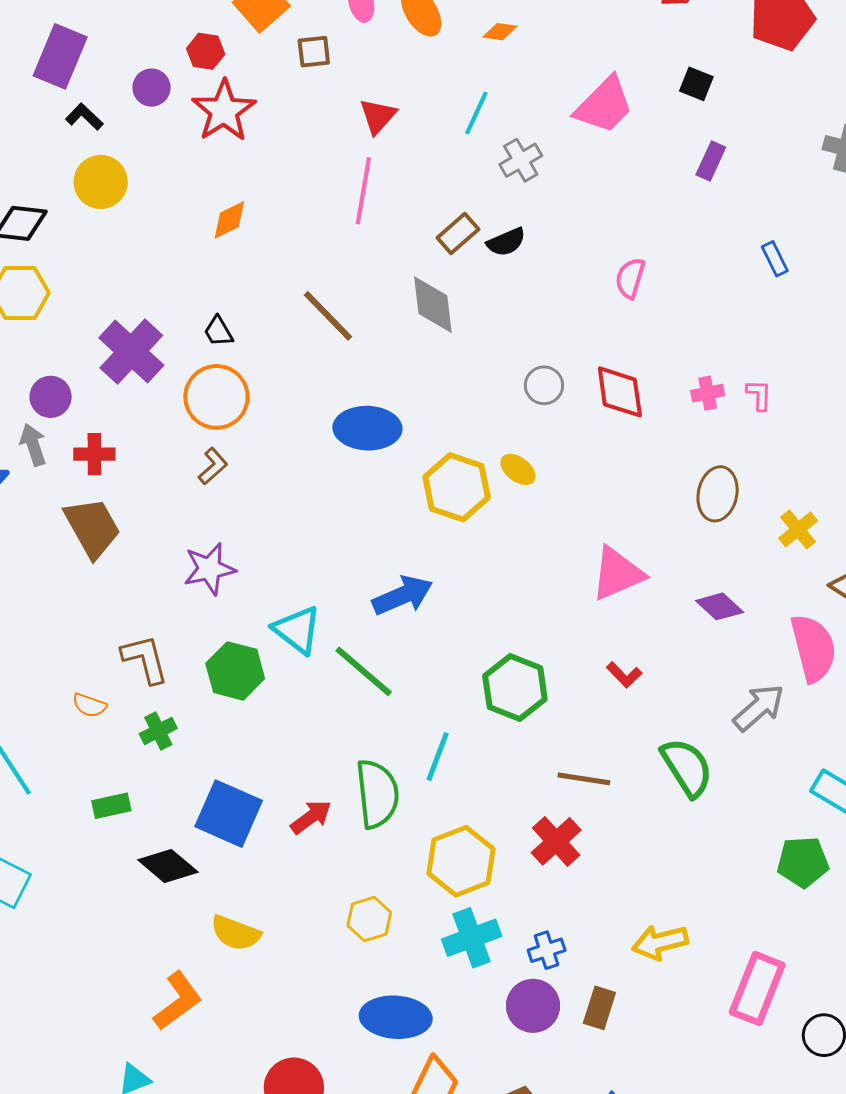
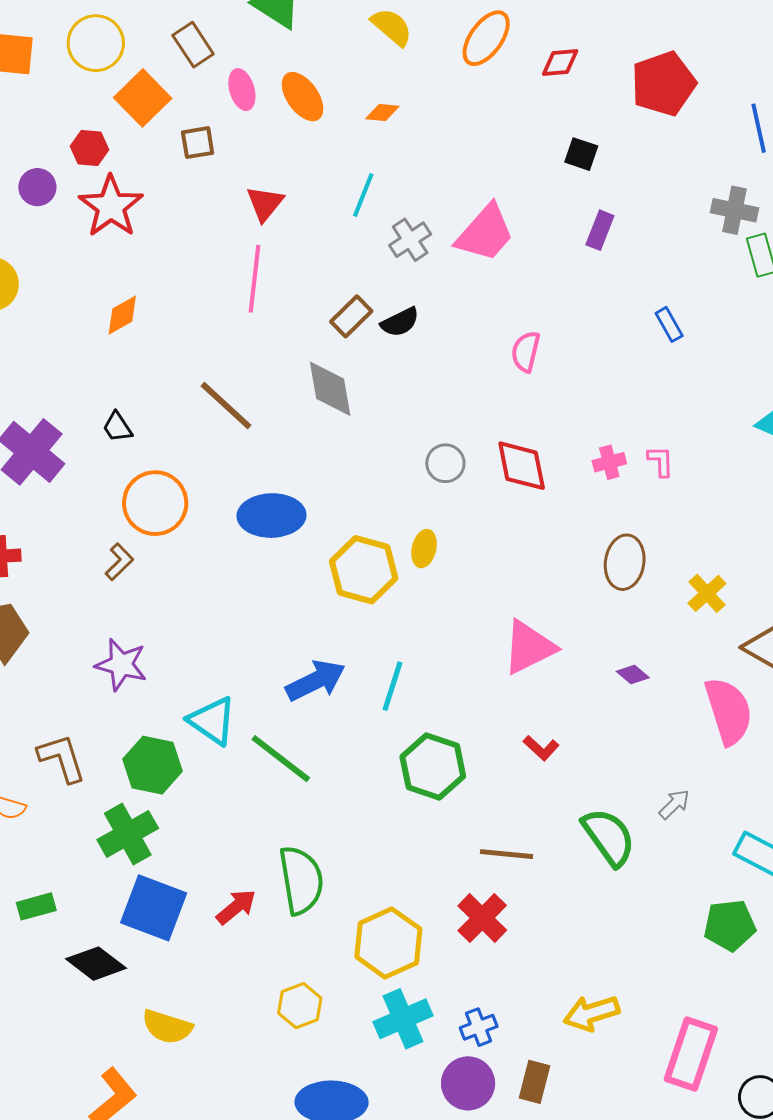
pink trapezoid: (604, 105) -> (485, 233), moved
orange circle: (216, 397) -> (155, 503), moved
yellow ellipse: (518, 469) -> (424, 549), turned 69
purple star: (209, 569) -> (121, 665), turned 30
purple diamond: (720, 606) -> (633, 675), size x0.7
gray arrow: (759, 708) -> (674, 804), moved, size x0.6
green cross: (158, 731) -> (128, 834), moved, size x1.6
cyan line: (438, 757) -> (392, 686), moved

